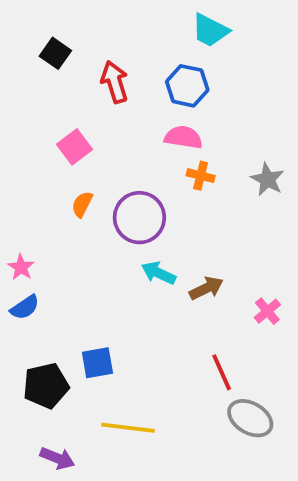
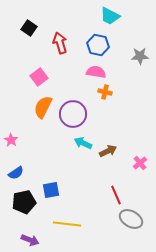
gray star: (267, 179) -> (140, 56), moved, turned -30
orange semicircle: (82, 204) -> (43, 107), size x1.6
blue semicircle: (25, 307) -> (16, 173), moved

